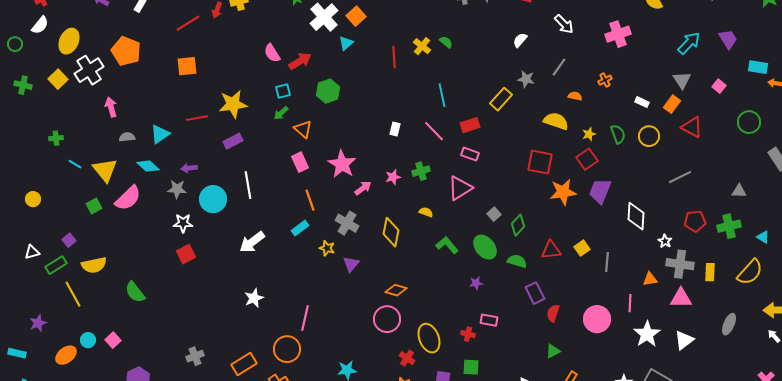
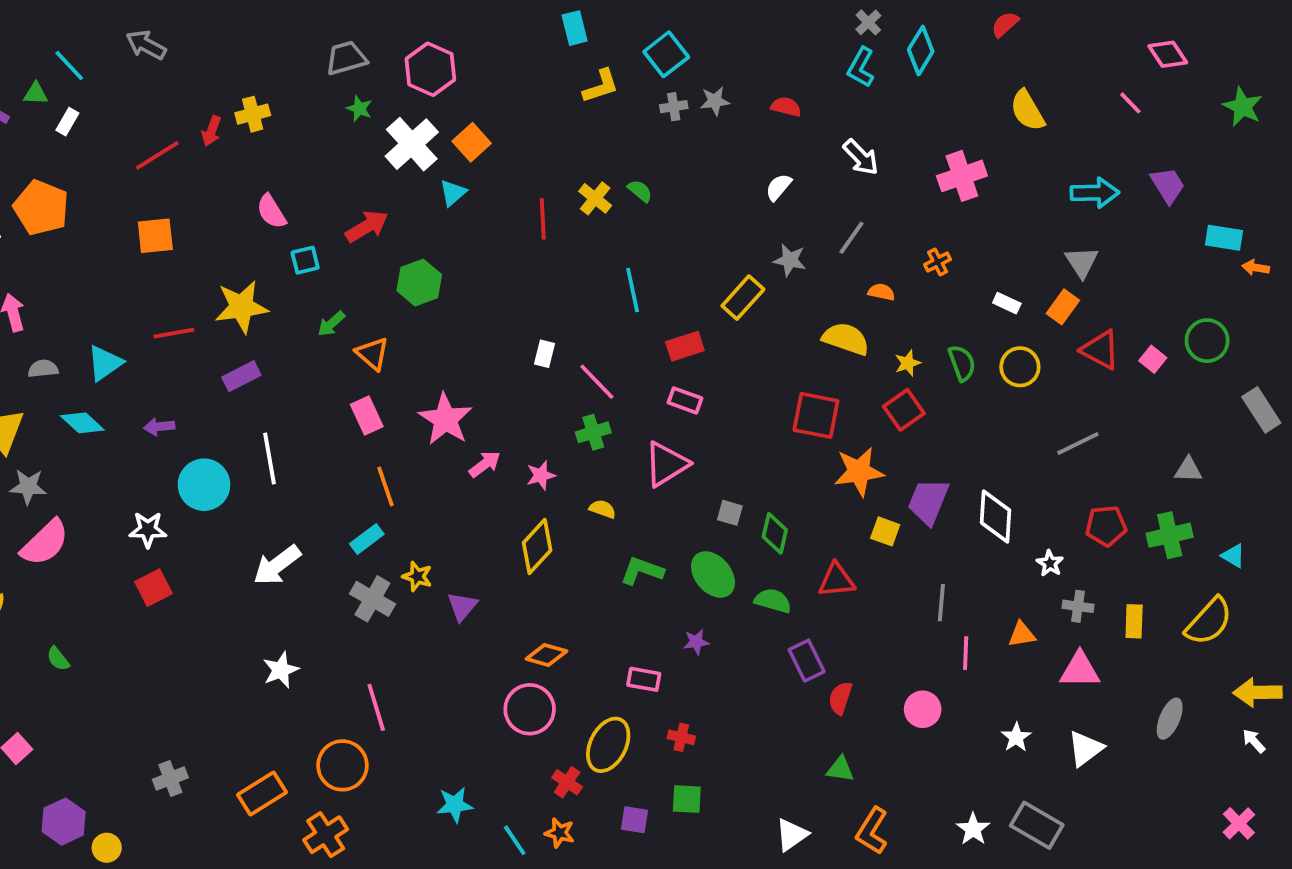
cyan arrow: (689, 43) -> (1095, 193), turned 45
pink semicircle: (272, 53) -> (271, 211), moved
pink square: (719, 86) -> (1153, 359), moved
cyan square: (283, 91) -> (305, 260), moved
pink line: (434, 131) -> (597, 382), moved
pink star: (393, 177) -> (541, 475), moved
gray star: (177, 189) -> (28, 487), moved
purple trapezoid: (600, 191) -> (928, 502), moved
pink semicircle: (128, 198) -> (45, 543), moved
gray square: (494, 214) -> (730, 513), turned -32
gray cross: (347, 223) -> (372, 599), moved
green diamond: (518, 225) -> (775, 533), turned -30
yellow diamond: (391, 232) -> (537, 546), turned 32
green L-shape: (447, 245) -> (642, 571), turned -30
yellow square: (582, 248) -> (885, 531), moved, turned -35
gray cross: (680, 264) -> (1078, 606), size x0.6
green semicircle: (135, 292) -> (58, 659), size x0.6
pink line: (630, 303) -> (966, 653), moved
pink line: (305, 318) -> (376, 707), turned -30
pink circle: (597, 319) -> (923, 709), size x0.7
pink rectangle: (489, 320) -> (644, 679), moved
white star: (647, 334) -> (1016, 737), size x0.6
yellow ellipse: (429, 338) -> (608, 745), turned 48
green triangle: (553, 351) -> (840, 769), turned 35

